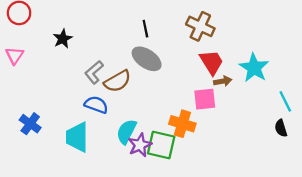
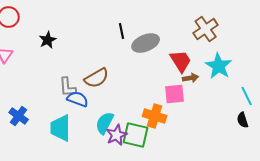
brown cross: (200, 26) -> (206, 29), moved, turned 30
gray ellipse: (147, 59) -> (146, 43), moved, turned -56
gray L-shape: (94, 72) -> (68, 87), moved, turned -55

